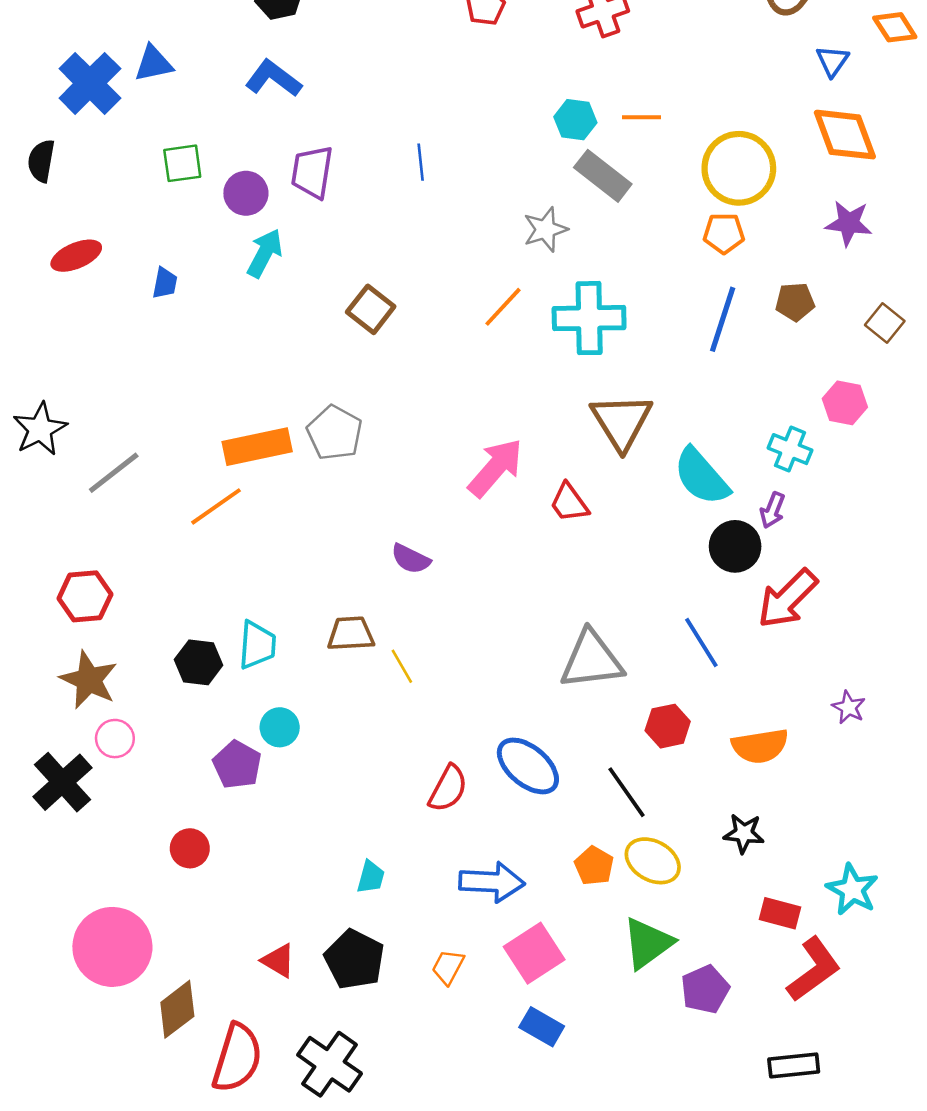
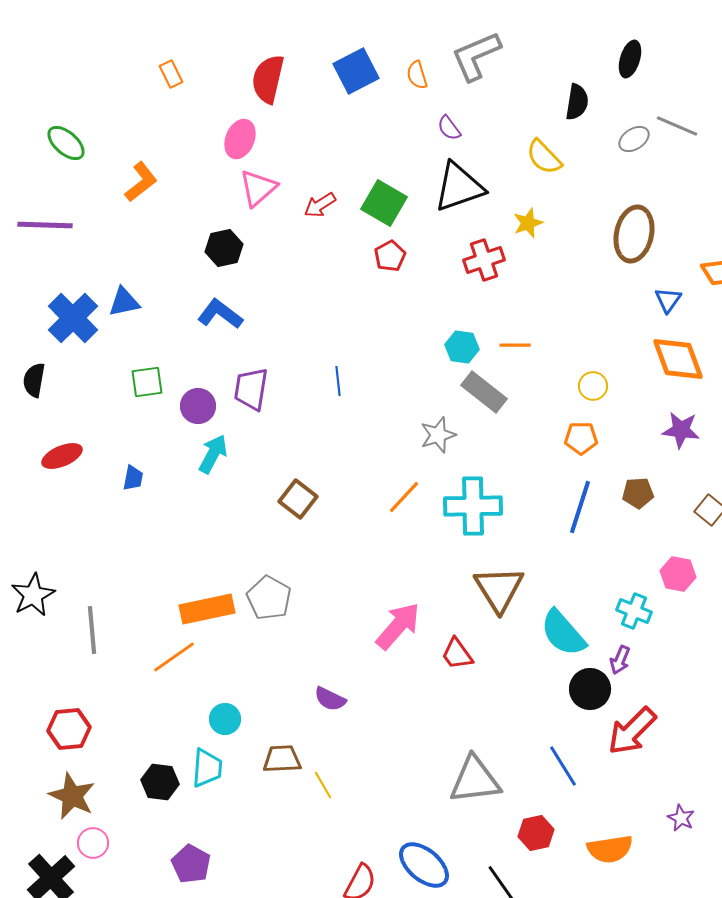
yellow circle: (739, 168) -> (593, 386), size x0.5
gray line: (114, 473) -> (92, 630), turned -57
cyan circle: (280, 727) -> (225, 719), moved

